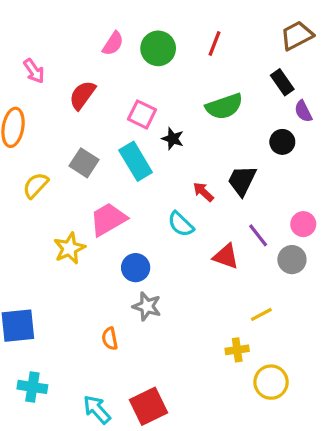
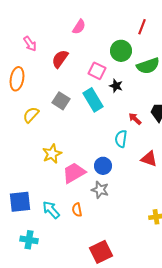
green circle: (158, 48) -> (121, 51), moved
pink trapezoid: (108, 219) -> (74, 173), moved
cyan semicircle: (181, 224) -> (121, 139), turned 54
blue circle: (136, 268) -> (103, 166), moved
cyan arrow: (97, 410) -> (51, 210), moved

